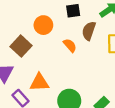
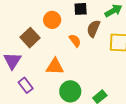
orange triangle: (39, 82) -> (55, 66), moved

